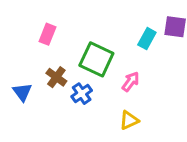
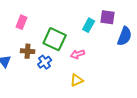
brown cross: (56, 77) -> (28, 51), turned -32
pink arrow: (131, 82) -> (78, 54), turned -144

